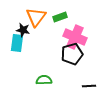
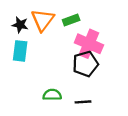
black star: (23, 30) -> (20, 25), moved
black line: (89, 86) -> (83, 102), moved

